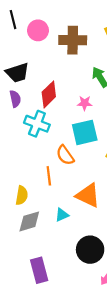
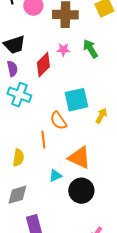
pink star: (85, 103) -> (63, 50), moved
cyan cross: (37, 124) -> (19, 95), moved
gray diamond: (29, 221) -> (17, 195), moved
black circle: (90, 250) -> (81, 191), moved

